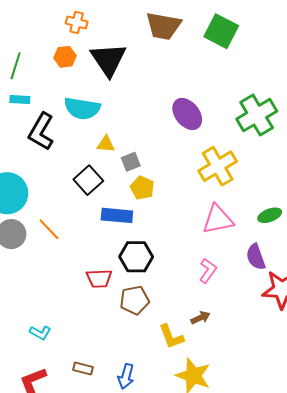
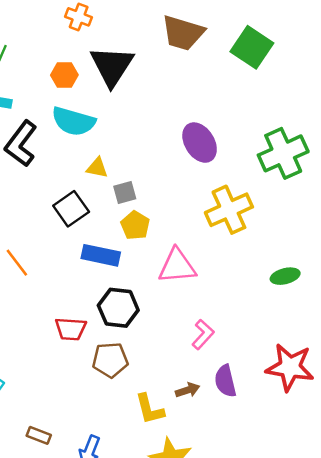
orange hexagon: (65, 57) -> (64, 75), moved
pink triangle: (218, 219) -> (177, 266), moved
purple semicircle: (256, 257) -> (225, 381), moved

